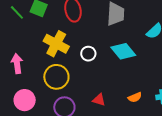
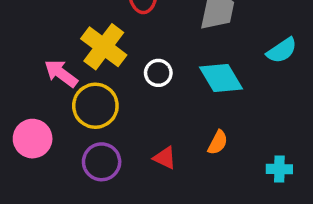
pink arrow: (17, 64) -> (61, 73), moved, turned -54
orange semicircle: (135, 97) -> (218, 143), moved, turned -48

